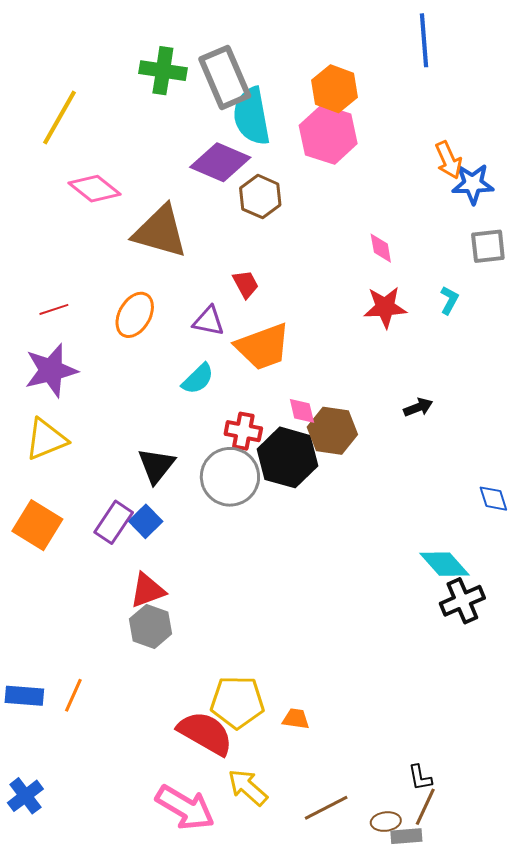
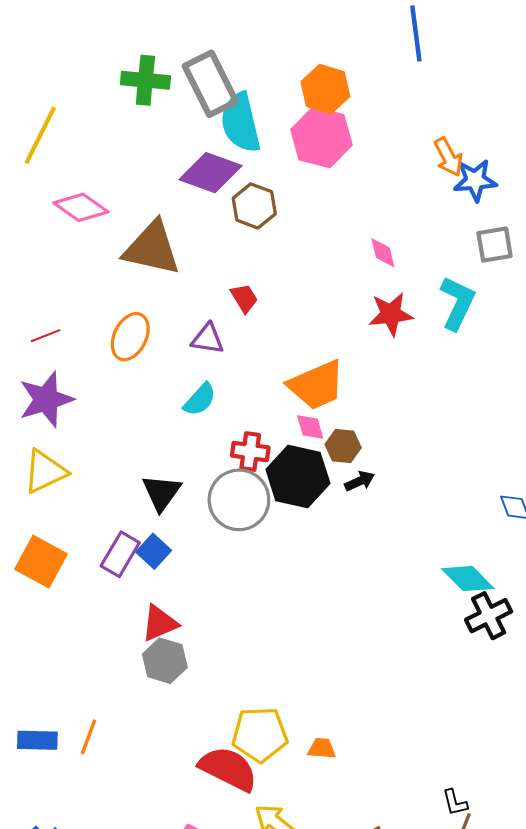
cyan L-shape: (449, 300) -> (457, 303), size x1.8
orange trapezoid: (263, 347) -> (316, 385), moved
black arrow: (418, 407) -> (360, 481), moved
brown hexagon: (332, 431) -> (343, 446), size x0.7

